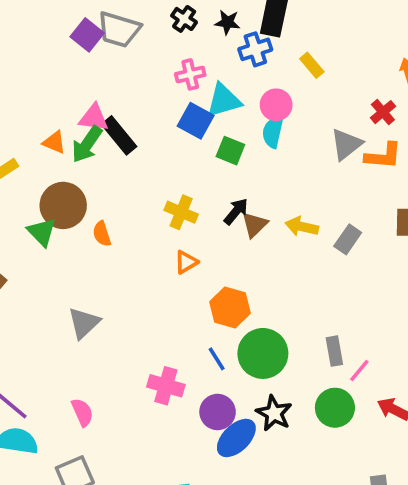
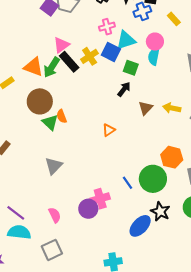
pink triangle: (94, 118) -> (61, 45), moved, turned -42
orange triangle: (54, 142) -> (34, 67), size x1.5
black arrow: (236, 211) -> (124, 89), moved
yellow cross: (181, 212) -> (90, 56), moved, turned 36
green triangle: (42, 232) -> (50, 122), moved
orange hexagon: (230, 308) -> (172, 157), moved
pink cross: (166, 386) -> (100, 199), turned -30
purple circle: (218, 412) -> (88, 209), moved

